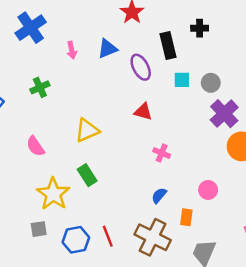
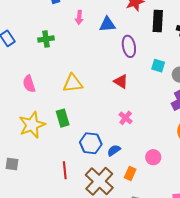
black rectangle: (168, 45) -> (158, 21), moved
gray square: (39, 229) -> (12, 164), moved
blue hexagon: (76, 240) -> (91, 143), moved

